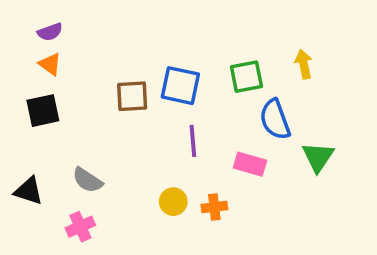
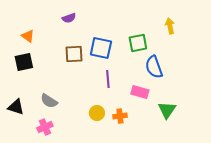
purple semicircle: (50, 32) -> (69, 18), moved
yellow arrow: (304, 64) -> (170, 26), moved
green triangle: (318, 157) -> (167, 110), moved

